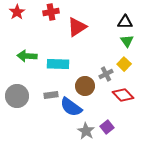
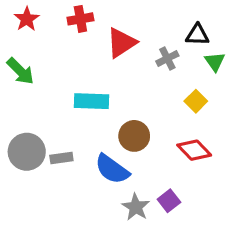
green triangle: (127, 41) -> (215, 62), moved
green arrow: (27, 56) -> (20, 71), moved, turned -138
gray cross: (106, 74) -> (167, 58), moved
gray rectangle: (51, 95) -> (61, 158), moved

